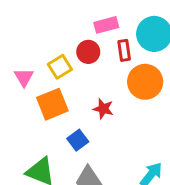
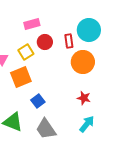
pink rectangle: (106, 25) -> (32, 24), moved
red star: (103, 109) -> (84, 98), moved

